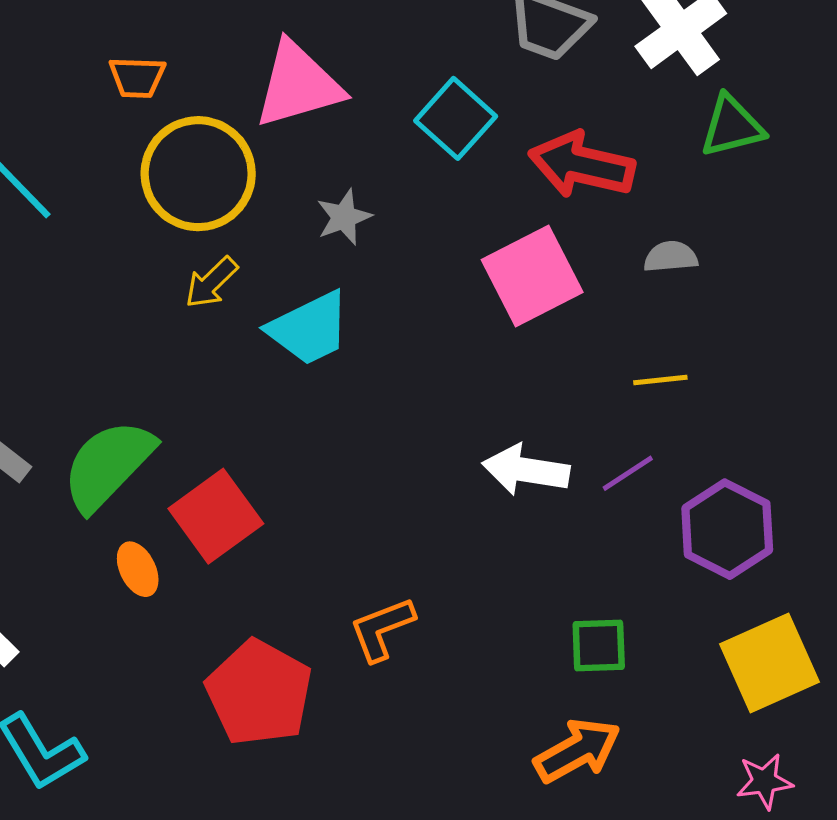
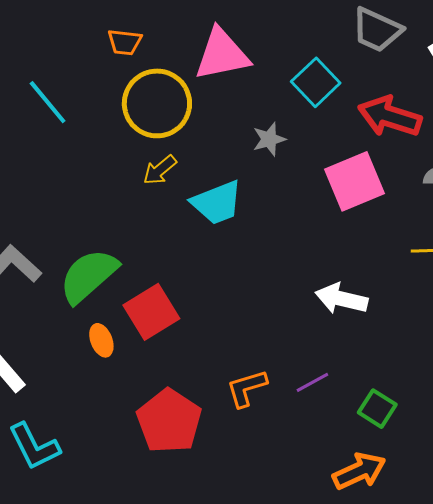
gray star: (344, 217) -> (269, 139), moved
purple line: (628, 473) -> (312, 382), moved
green square: (599, 646) -> (377, 409), turned 30

